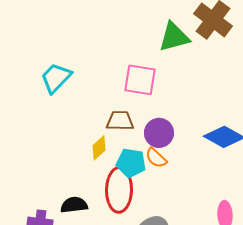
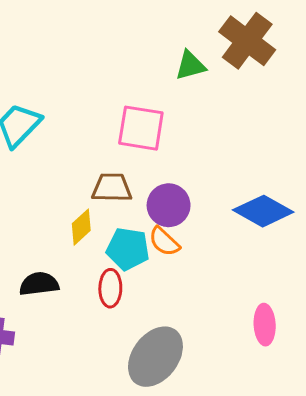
green triangle: (174, 37) -> (190, 65), size x0.7
red ellipse: (119, 190) -> (110, 288), size x0.6
black semicircle: (74, 205) -> (39, 284), moved

